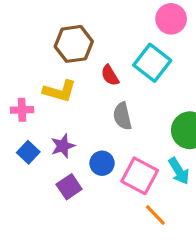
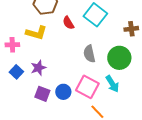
gray semicircle: (122, 116) -> (89, 54), moved
blue circle: (102, 163) -> (63, 92), moved
purple square: (69, 187) -> (42, 94), turned -35

